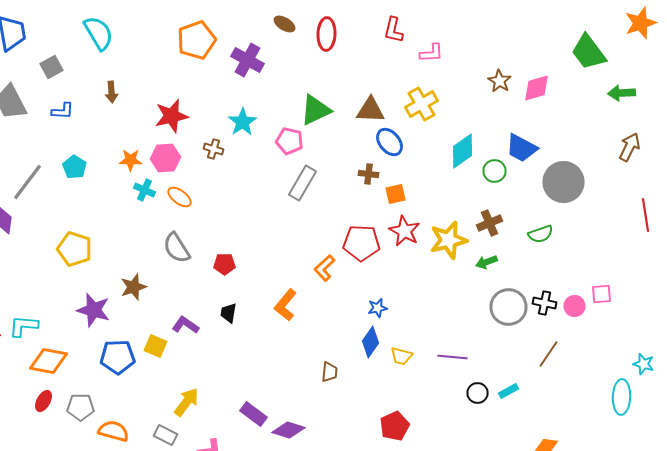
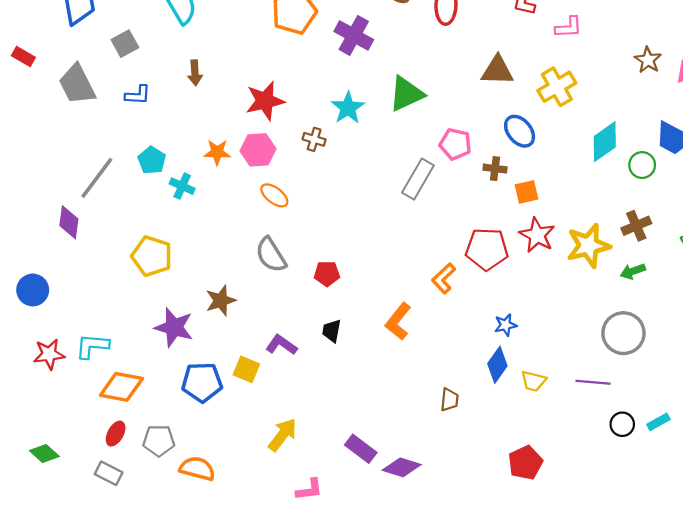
green triangle: (316, 110) -> (406, 94), moved
brown triangle: (370, 110) -> (497, 70), moved
pink pentagon: (290, 141) -> (455, 144), moved
cyan cross: (144, 190) -> (182, 186), moved
gray circle: (508, 307) -> (623, 333), moved
gray rectangle: (166, 435) -> (109, 473), moved

